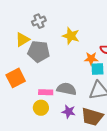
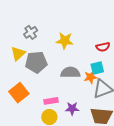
orange star: (91, 59) -> (91, 77), moved
gray semicircle: (67, 89) -> (70, 73), moved
purple star: (69, 112) -> (72, 109), moved

